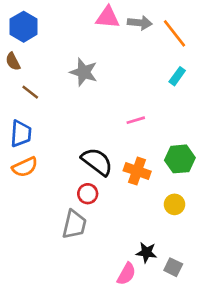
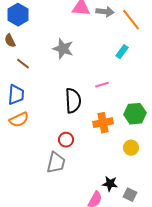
cyan rectangle: (177, 76) -> (122, 52), moved
black semicircle: (97, 162) -> (73, 101), moved, turned 50
orange cross: (137, 171) -> (103, 123), turned -30

